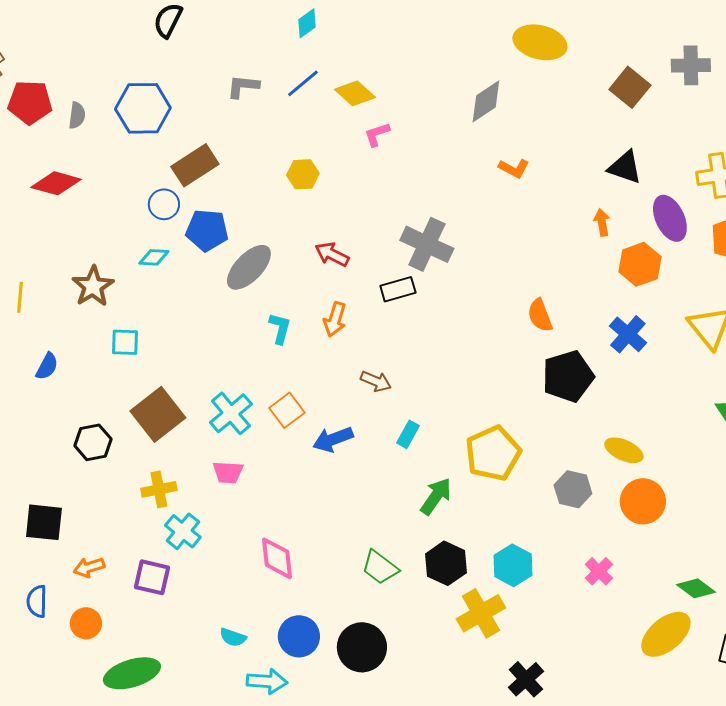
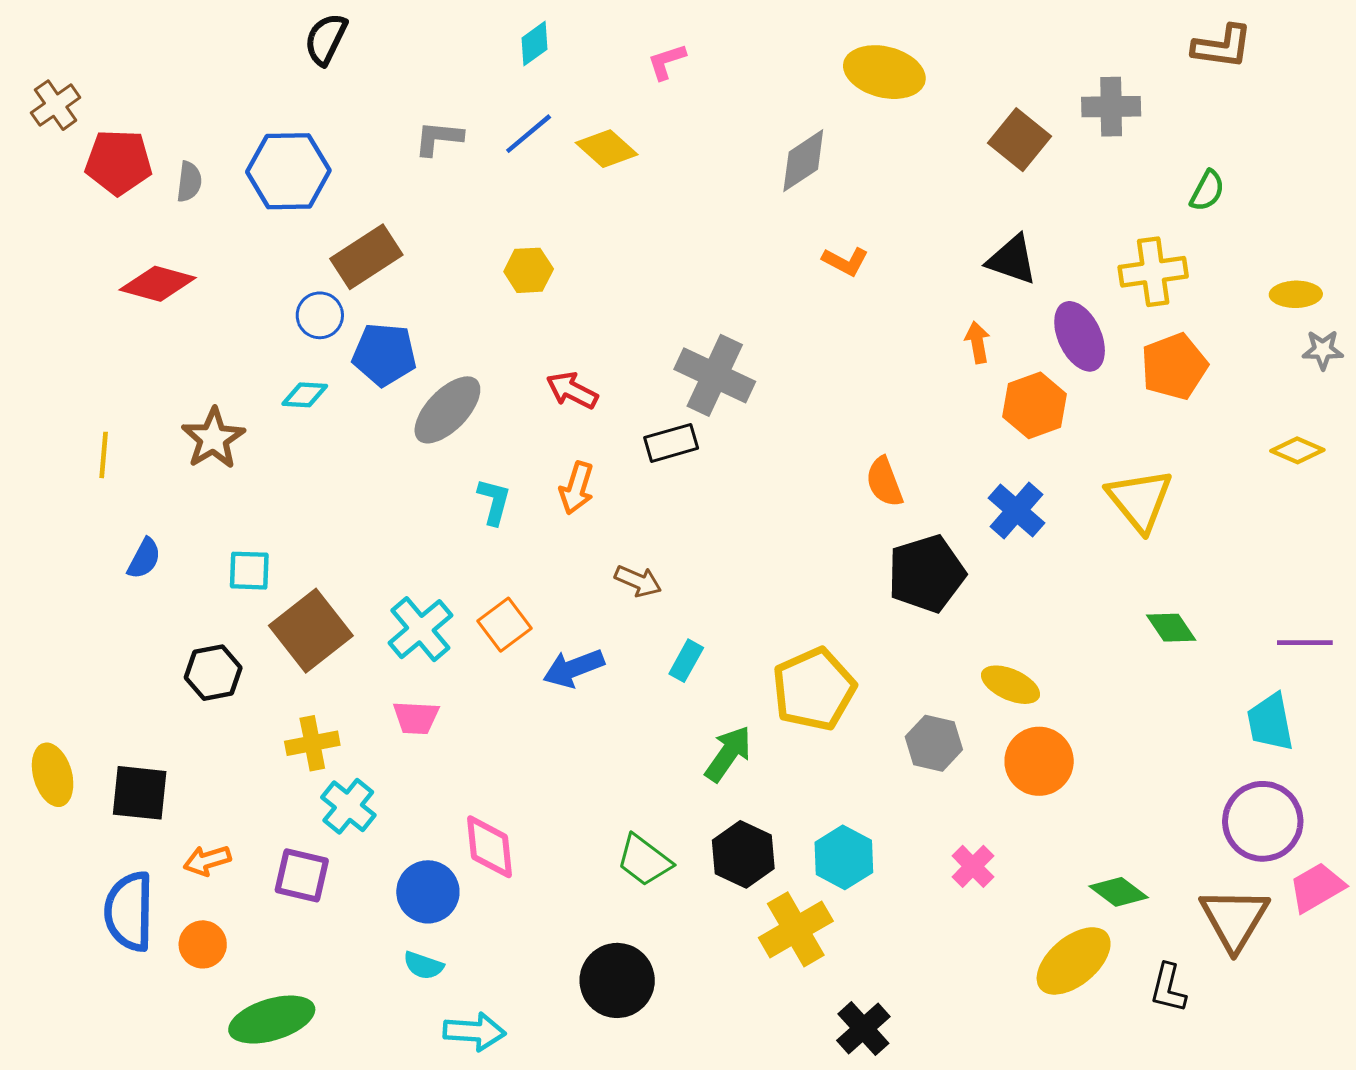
pink L-shape: (377, 134) -> (667, 62), moved
cyan square: (125, 342) -> (249, 571), moved
blue semicircle: (37, 601) -> (129, 911), size x1.6
blue circle: (299, 636) -> (428, 892), moved

